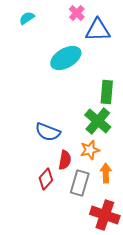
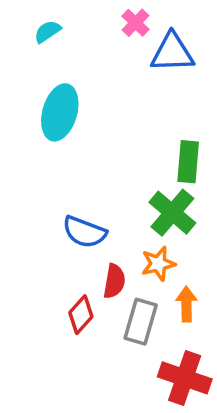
cyan ellipse: (66, 58) -> (60, 112), moved, turned -44

